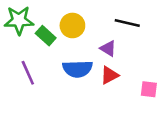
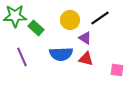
black line: (127, 23) -> (100, 18), turned -48
yellow circle: (72, 25) -> (70, 20), moved
red triangle: (109, 75) -> (86, 59), turned 42

